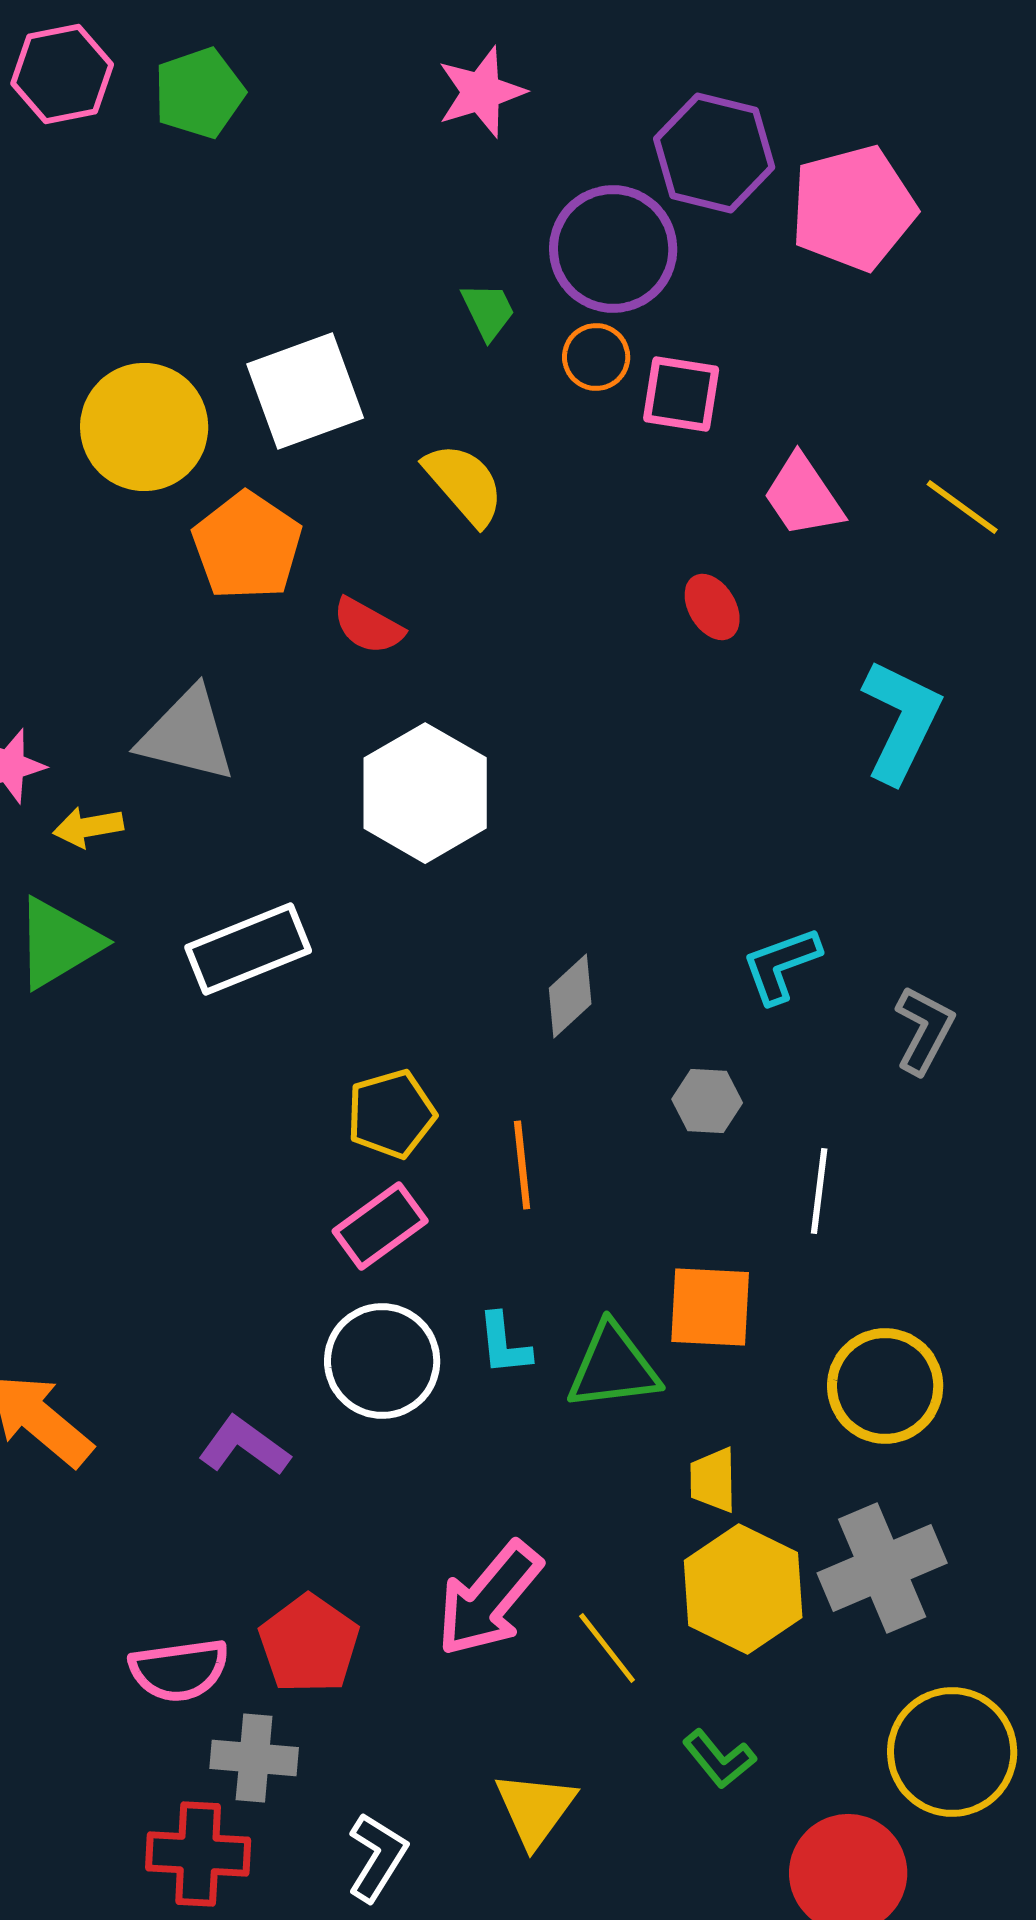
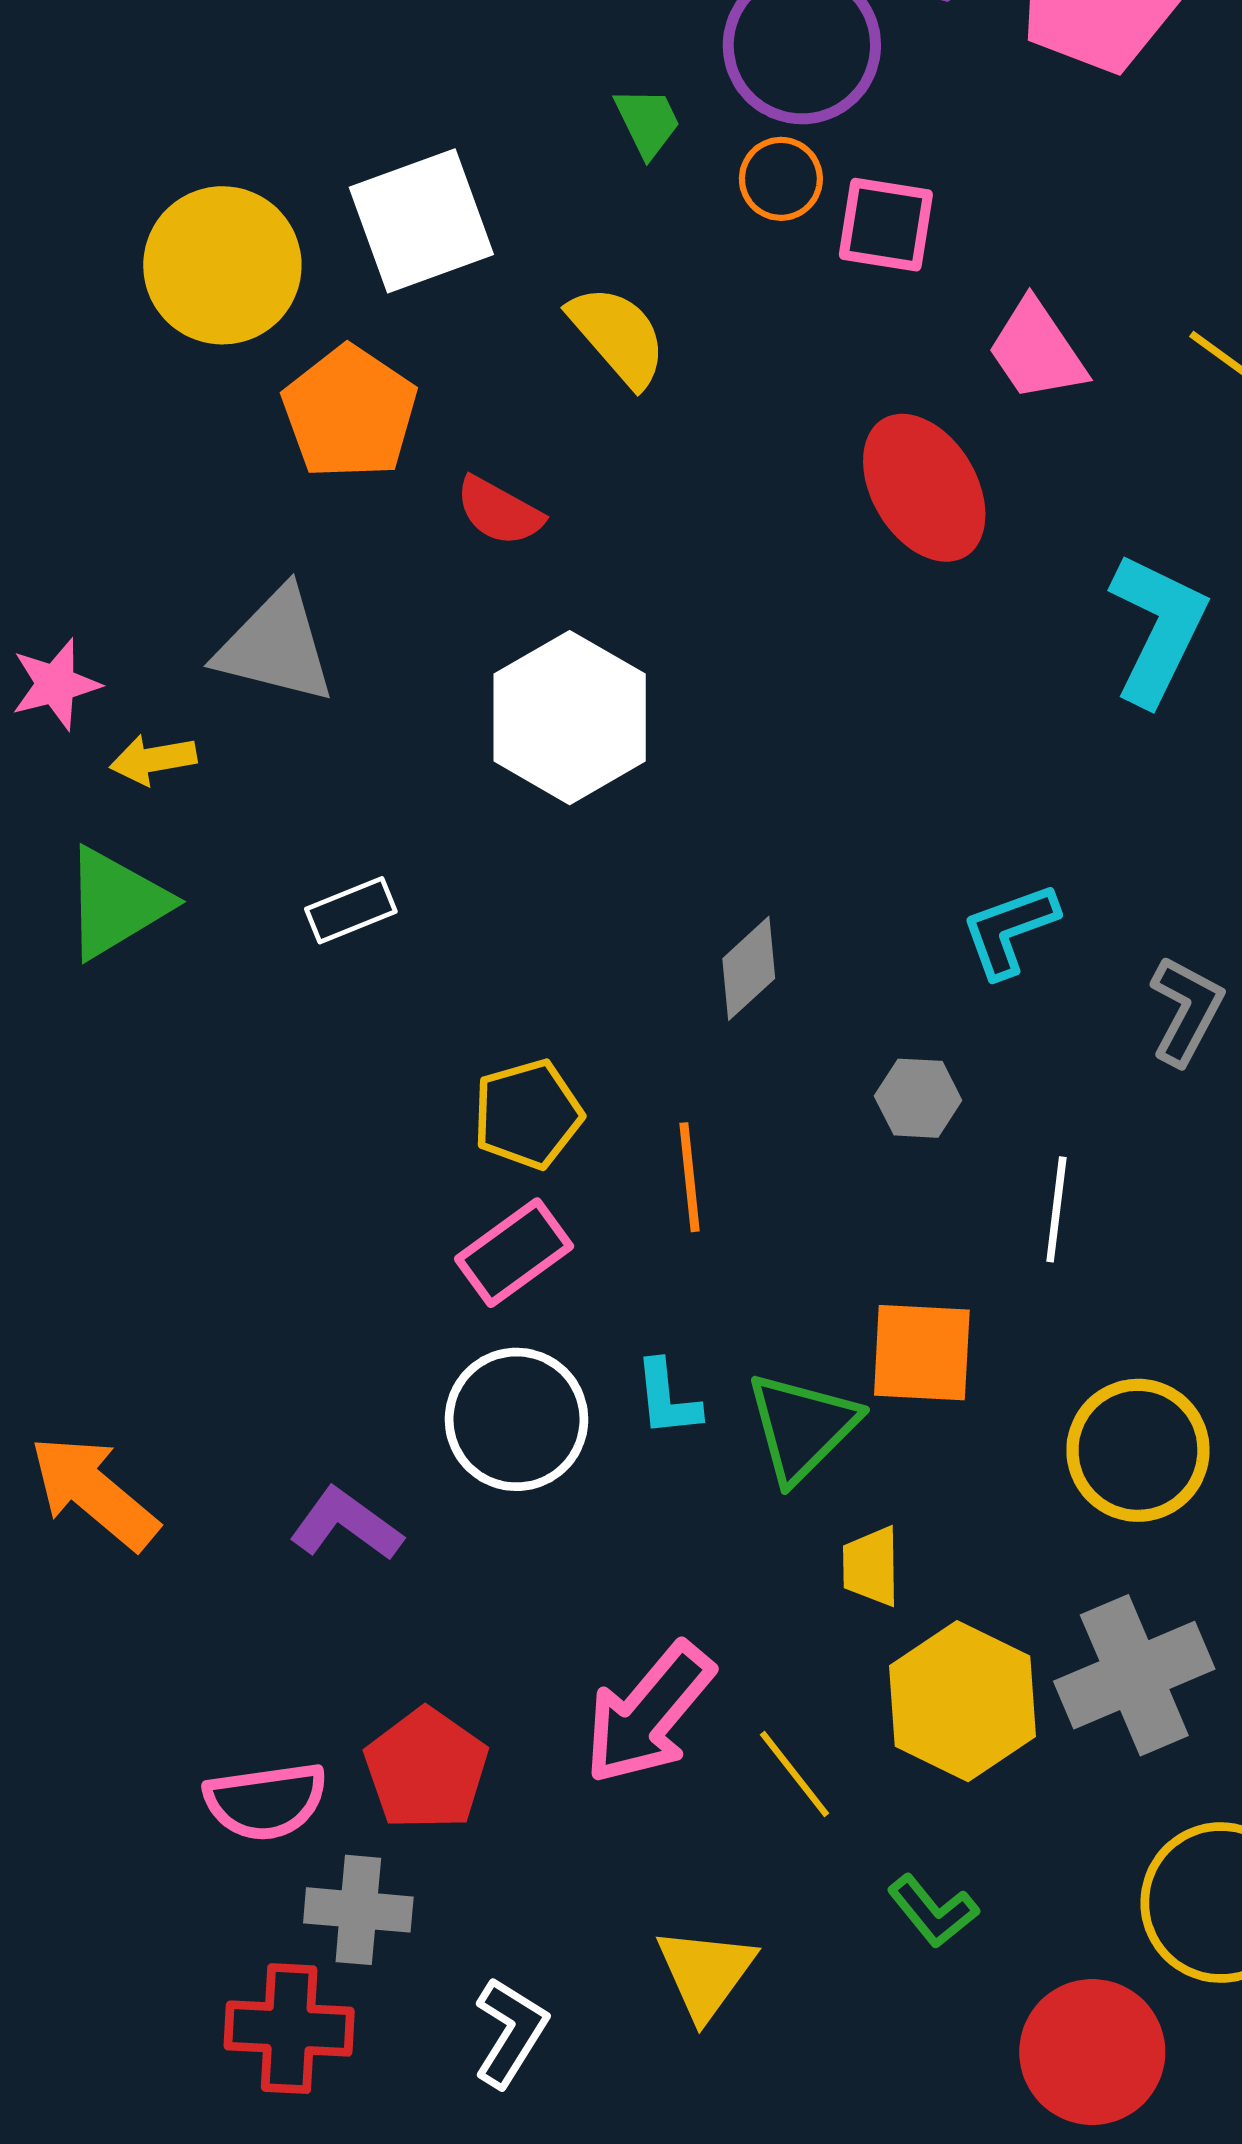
red ellipse: (712, 607) -> (924, 488), size x1.8
white rectangle: (248, 949) -> (351, 910), size x0.6
green triangle: (613, 1367) -> (802, 1427), turned -38
yellow trapezoid: (713, 1480) -> (871, 1566), moved

